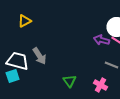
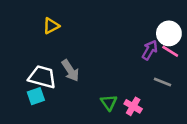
purple arrow: (102, 40) -> (150, 50), turned 105
pink cross: (101, 85) -> (133, 106), moved

